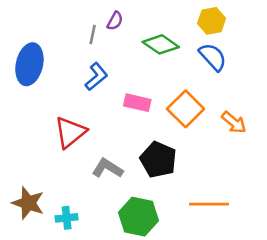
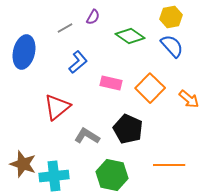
gray line: (93, 35) -> (65, 28), moved, turned 49
cyan cross: (67, 218) -> (54, 176), size x1.6

